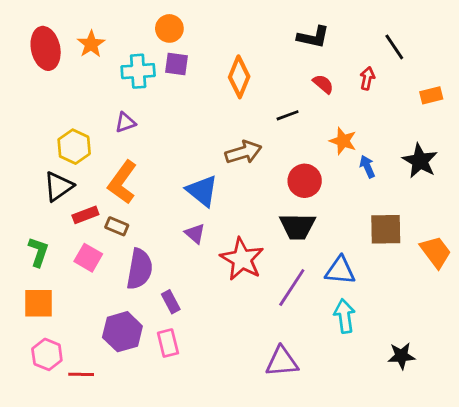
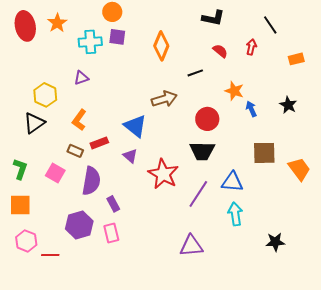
black star: (420, 161) -> (288, 105), size x0.7
orange L-shape: (122, 182) -> (79, 120), size x0.7
red rectangle: (85, 215) -> (99, 143), moved

